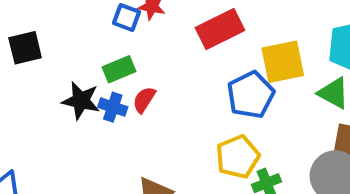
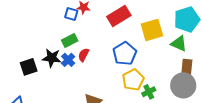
black square: (25, 48) -> (29, 67), moved
blue pentagon: (251, 95) -> (125, 54), moved
blue cross: (113, 107) -> (68, 60), turned 32

